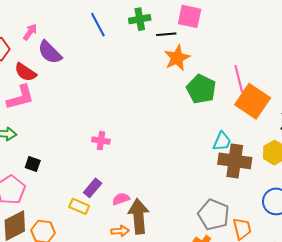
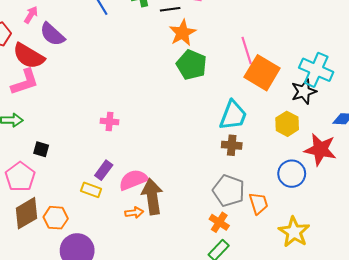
red semicircle: (25, 72) -> (29, 56), size x1.4
green pentagon: (201, 89) -> (192, 65), moved
cyan trapezoid: (222, 141) -> (233, 115), size x1.5
brown cross: (235, 161) -> (232, 145), moved, size x0.6
pink semicircle: (121, 199) -> (133, 180), size x1.6

